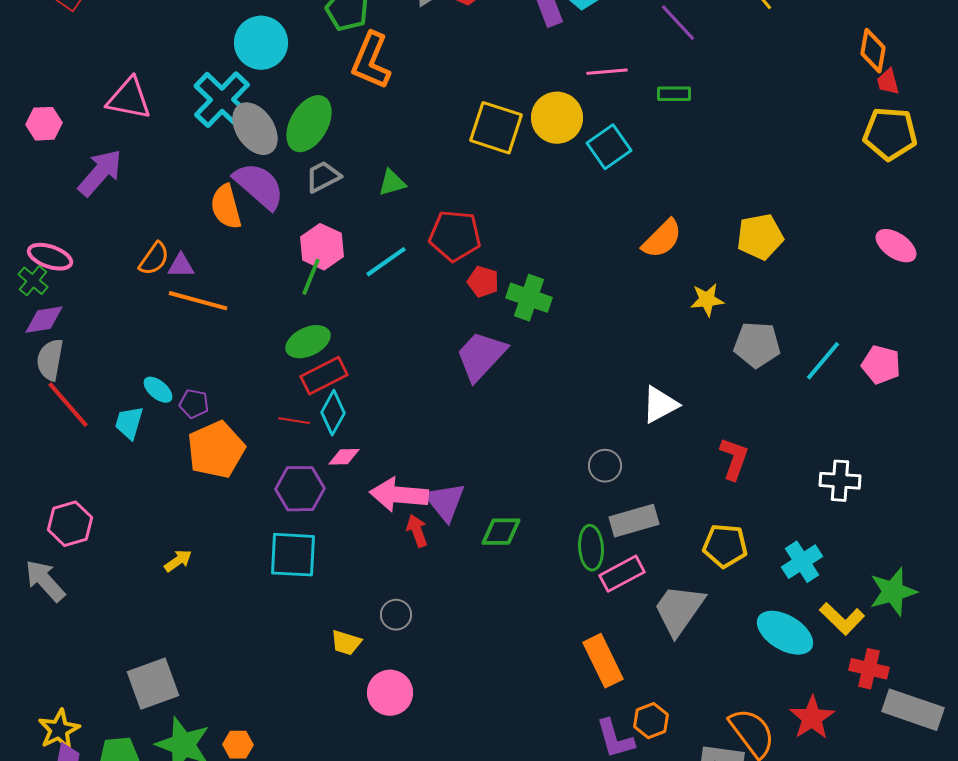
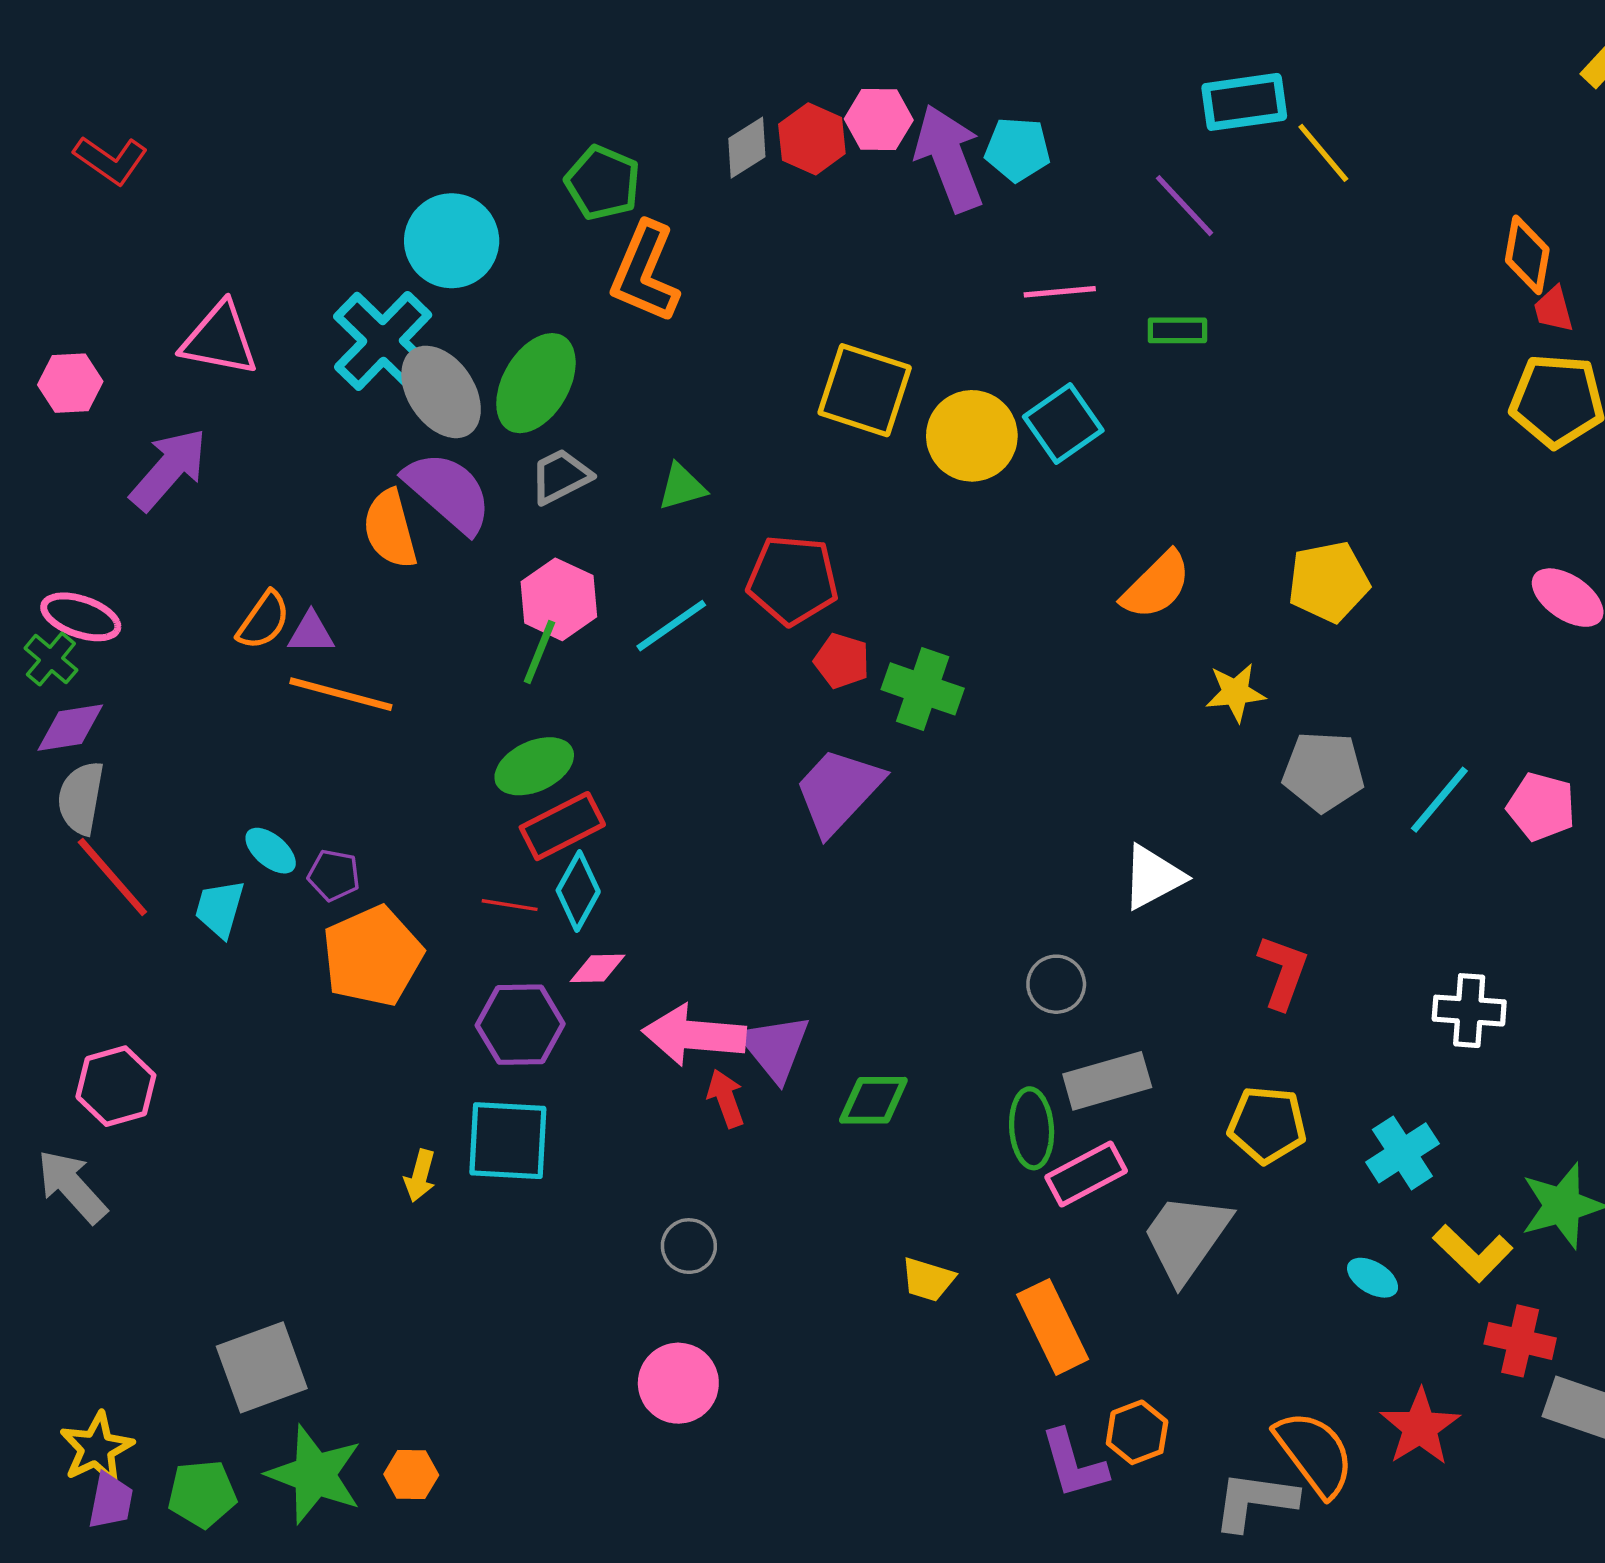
yellow circle: (557, 118) -> (972, 436), moved
yellow arrow: (178, 561) -> (420, 1176), moved, turned 140
cyan ellipse: (785, 633) -> (1373, 1278), size x0.5
yellow trapezoid: (346, 643) -> (928, 1279), moved

